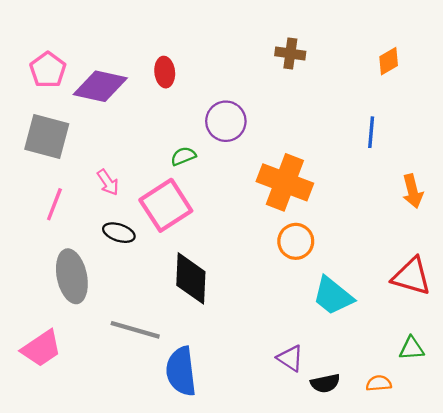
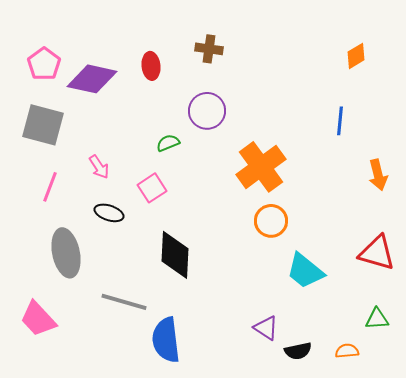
brown cross: (290, 54) -> (209, 49), moved
orange cross: (285, 182) -> (261, 167), turned 33
pink square: (166, 205) -> (152, 188), size x0.6
pink trapezoid: (41, 348) -> (38, 319), turned 81

